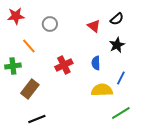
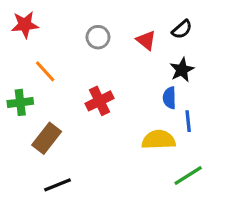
gray circle: (50, 24) -> (98, 37), moved
blue semicircle: (96, 63) -> (169, 98), moved
blue line: (121, 78) -> (188, 121), turned -32

